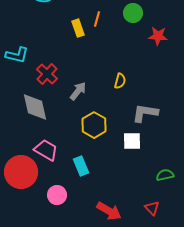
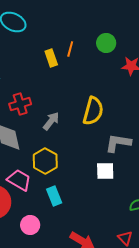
red cross: (47, 74) -> (20, 104), turned 30
yellow semicircle: (120, 81) -> (93, 111), size x1.8
yellow hexagon: (94, 125) -> (45, 161), moved

